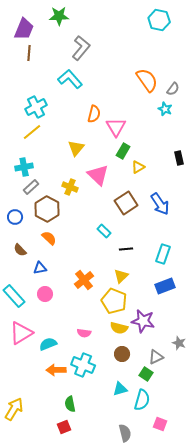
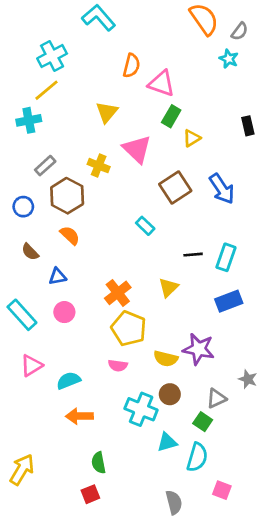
pink triangle: (116, 127) -> (162, 83), turned -40
cyan cross: (24, 167) -> (29, 120), moved
black line: (126, 249) -> (193, 255), moved
yellow pentagon: (114, 301) -> (129, 328), moved
pink triangle: (21, 333) -> (31, 365), size x0.7
cyan cross: (83, 365) -> (141, 409), moved

